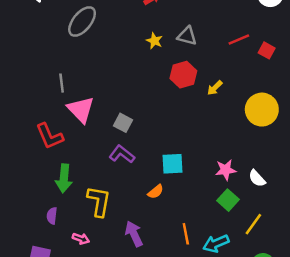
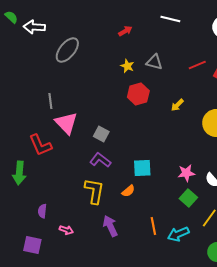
red hexagon: (183, 75) -> (138, 94), moved
green arrow: (64, 178) -> (19, 173), moved
yellow L-shape: (99, 201) -> (94, 191), moved

